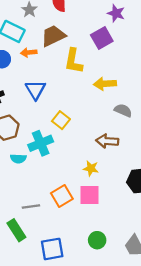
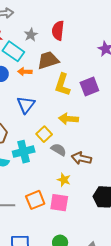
purple square: (102, 38) -> (89, 86), moved
yellow arrow: (105, 84) -> (69, 119), moved
gray semicircle: (123, 110) -> (59, 150), moved

